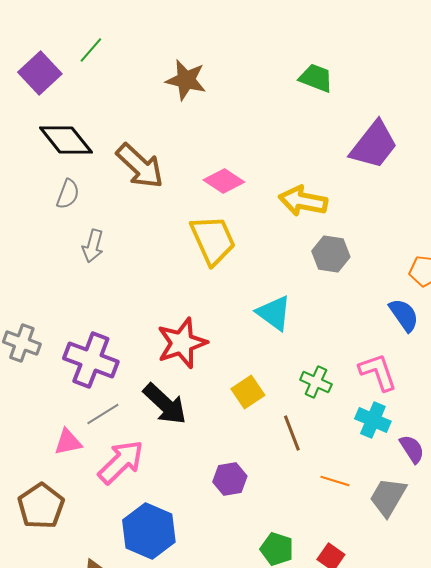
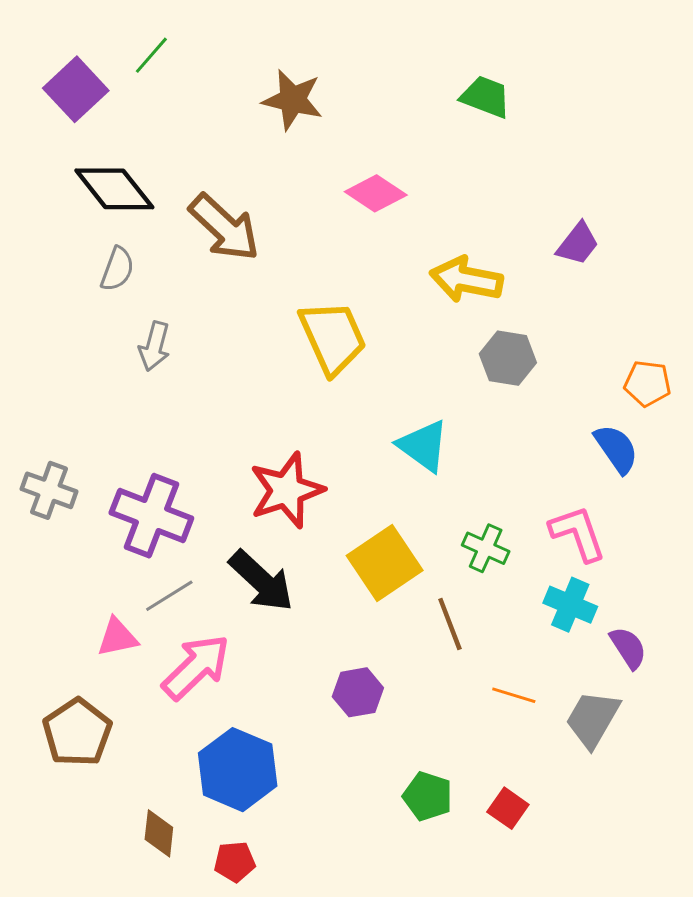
purple trapezoid: (374, 145) -> (578, 244), moved, size x0.6
pink diamond: (224, 181) -> (376, 193), moved
yellow square: (248, 392) -> (385, 563), size x1.5

